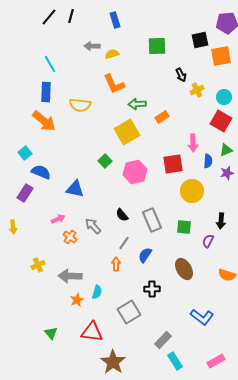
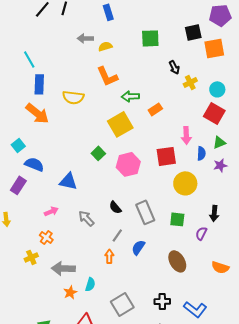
cyan line: (50, 64) -> (29, 59), moved
orange cross: (70, 237) -> (46, 237), moved
black cross: (152, 289) -> (162, 301), moved

